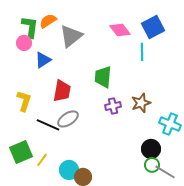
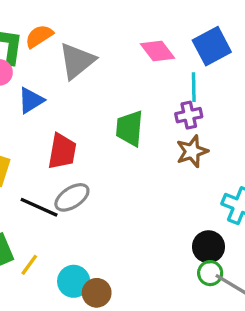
brown star: (141, 103) -> (192, 151), moved
purple cross: (113, 106) -> (189, 115), moved

